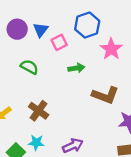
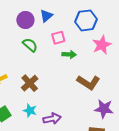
purple circle: (17, 29) -> (25, 20), moved
pink square: (59, 42) -> (58, 38), moved
cyan star: (36, 143) -> (30, 110), moved

